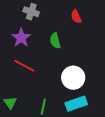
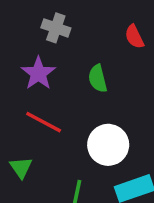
white circle: (73, 78) -> (108, 145), moved
green triangle: (10, 103) -> (21, 168), moved

